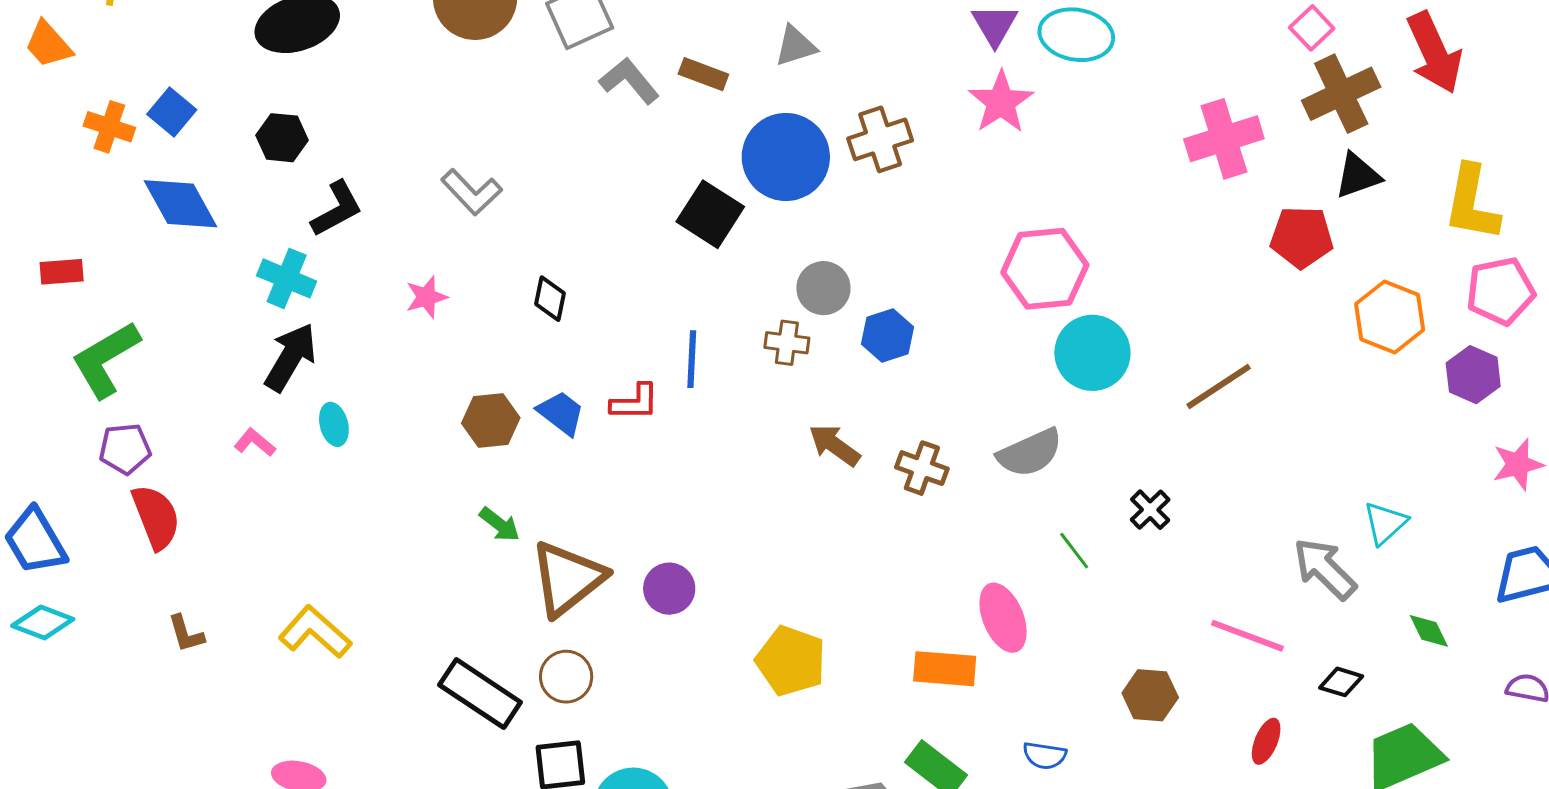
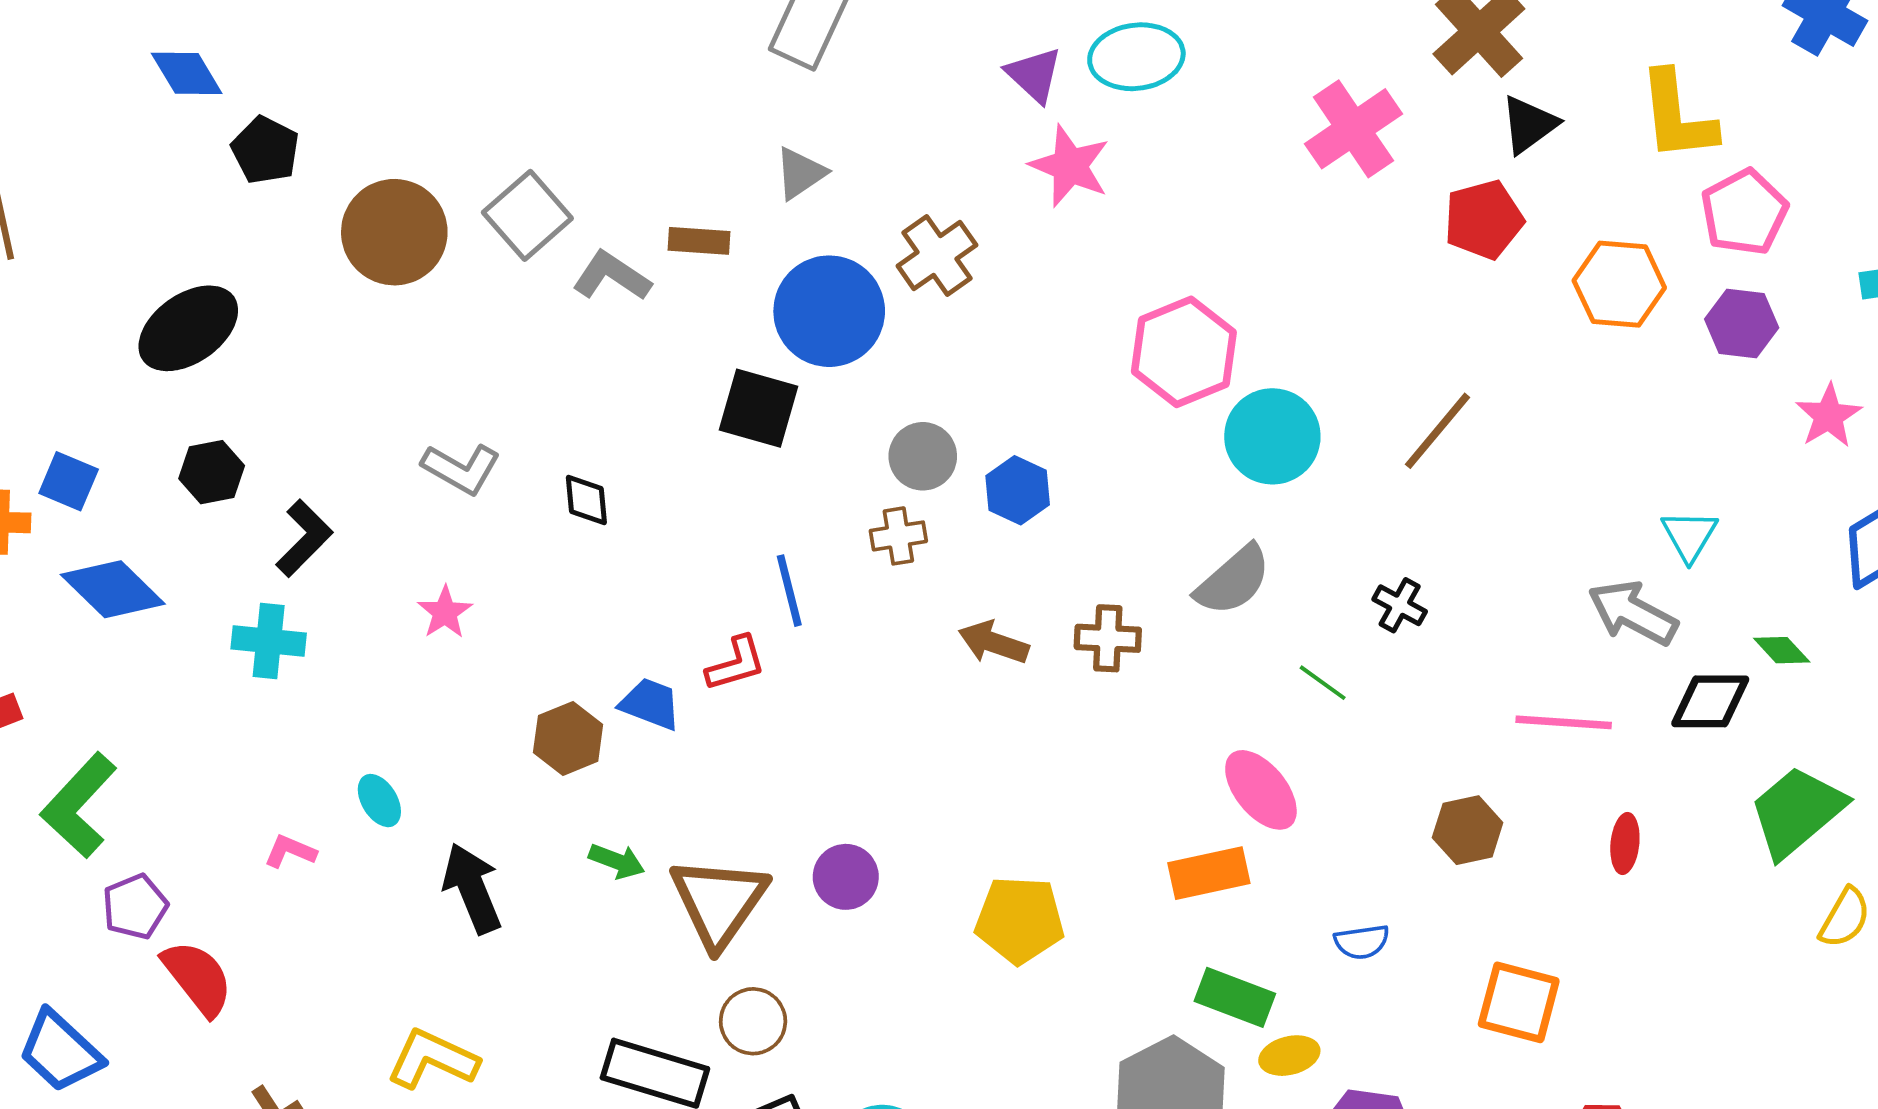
black diamond: (550, 299) -> (586, 500), moved
black arrow: (291, 357) -> (472, 888), moved, turned -36
black diamond: (1341, 682) -> (1710, 701), moved, size x1.5

